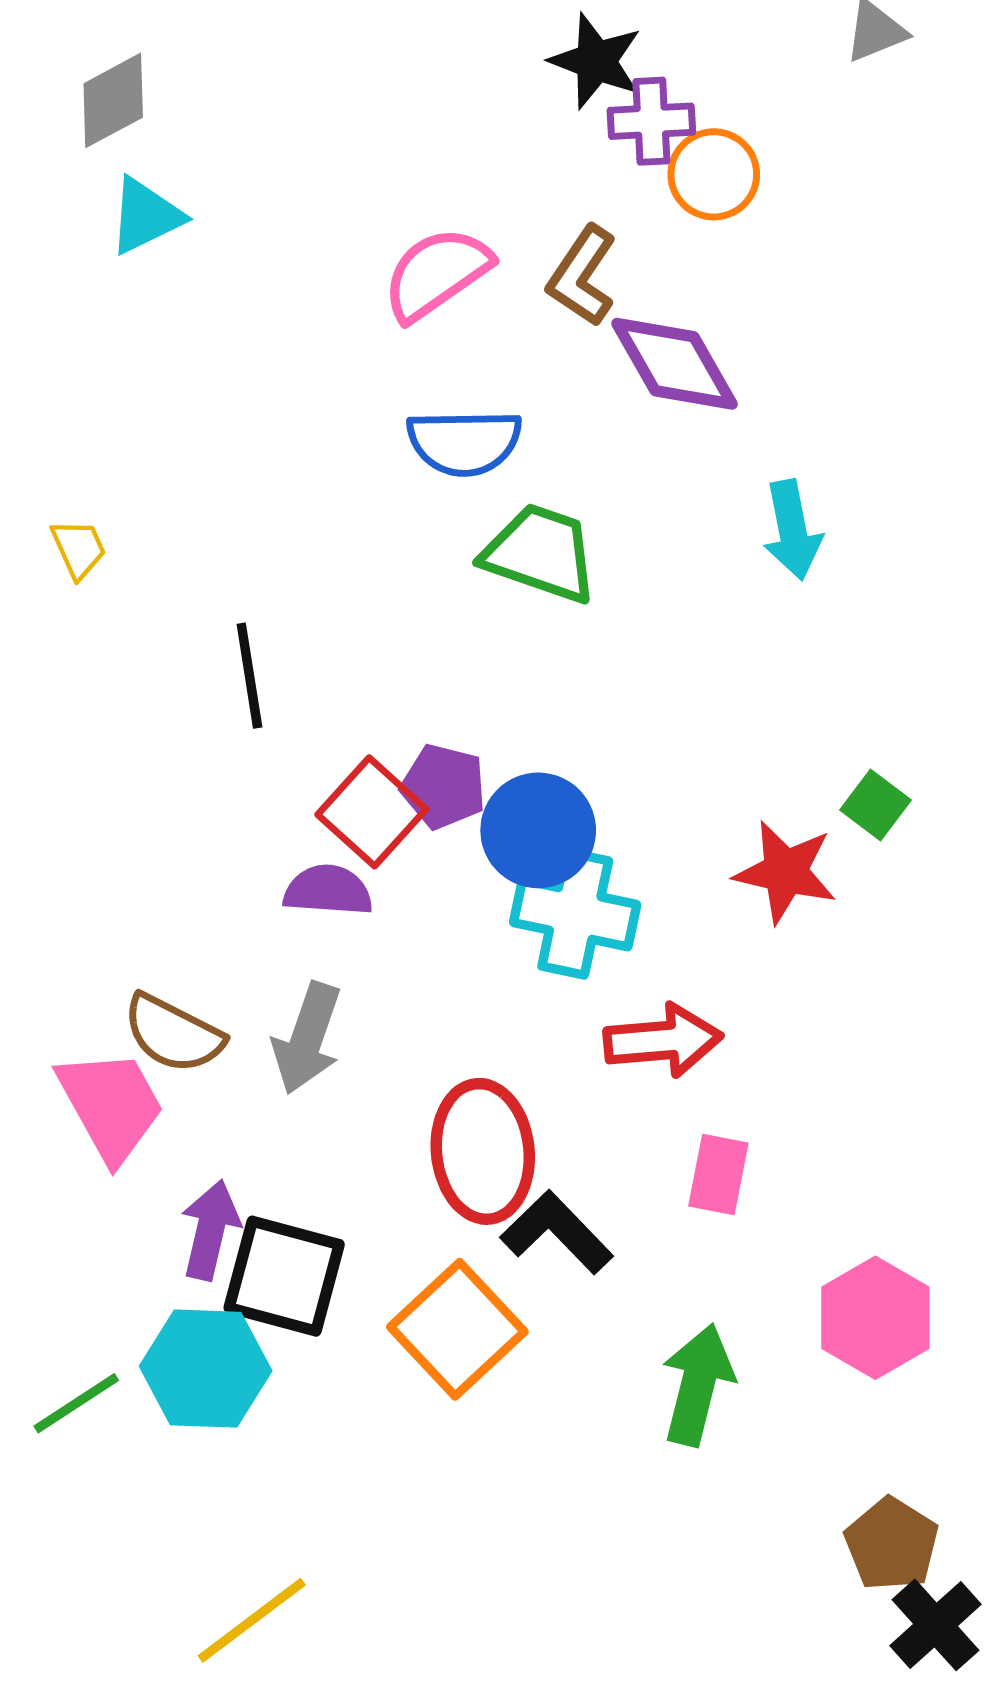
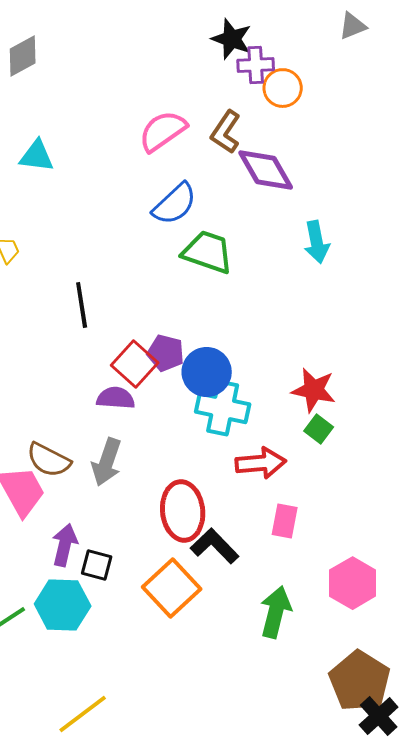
cyan triangle: (146, 216) -> (37, 156), moved, turned 33
blue semicircle: (464, 442) -> (175, 204), turned -42
green square: (875, 805) -> (319, 429), moved
black square: (284, 1276) -> (97, 565), size x0.6
brown pentagon: (892, 1544) -> (360, 681), size x1.5

